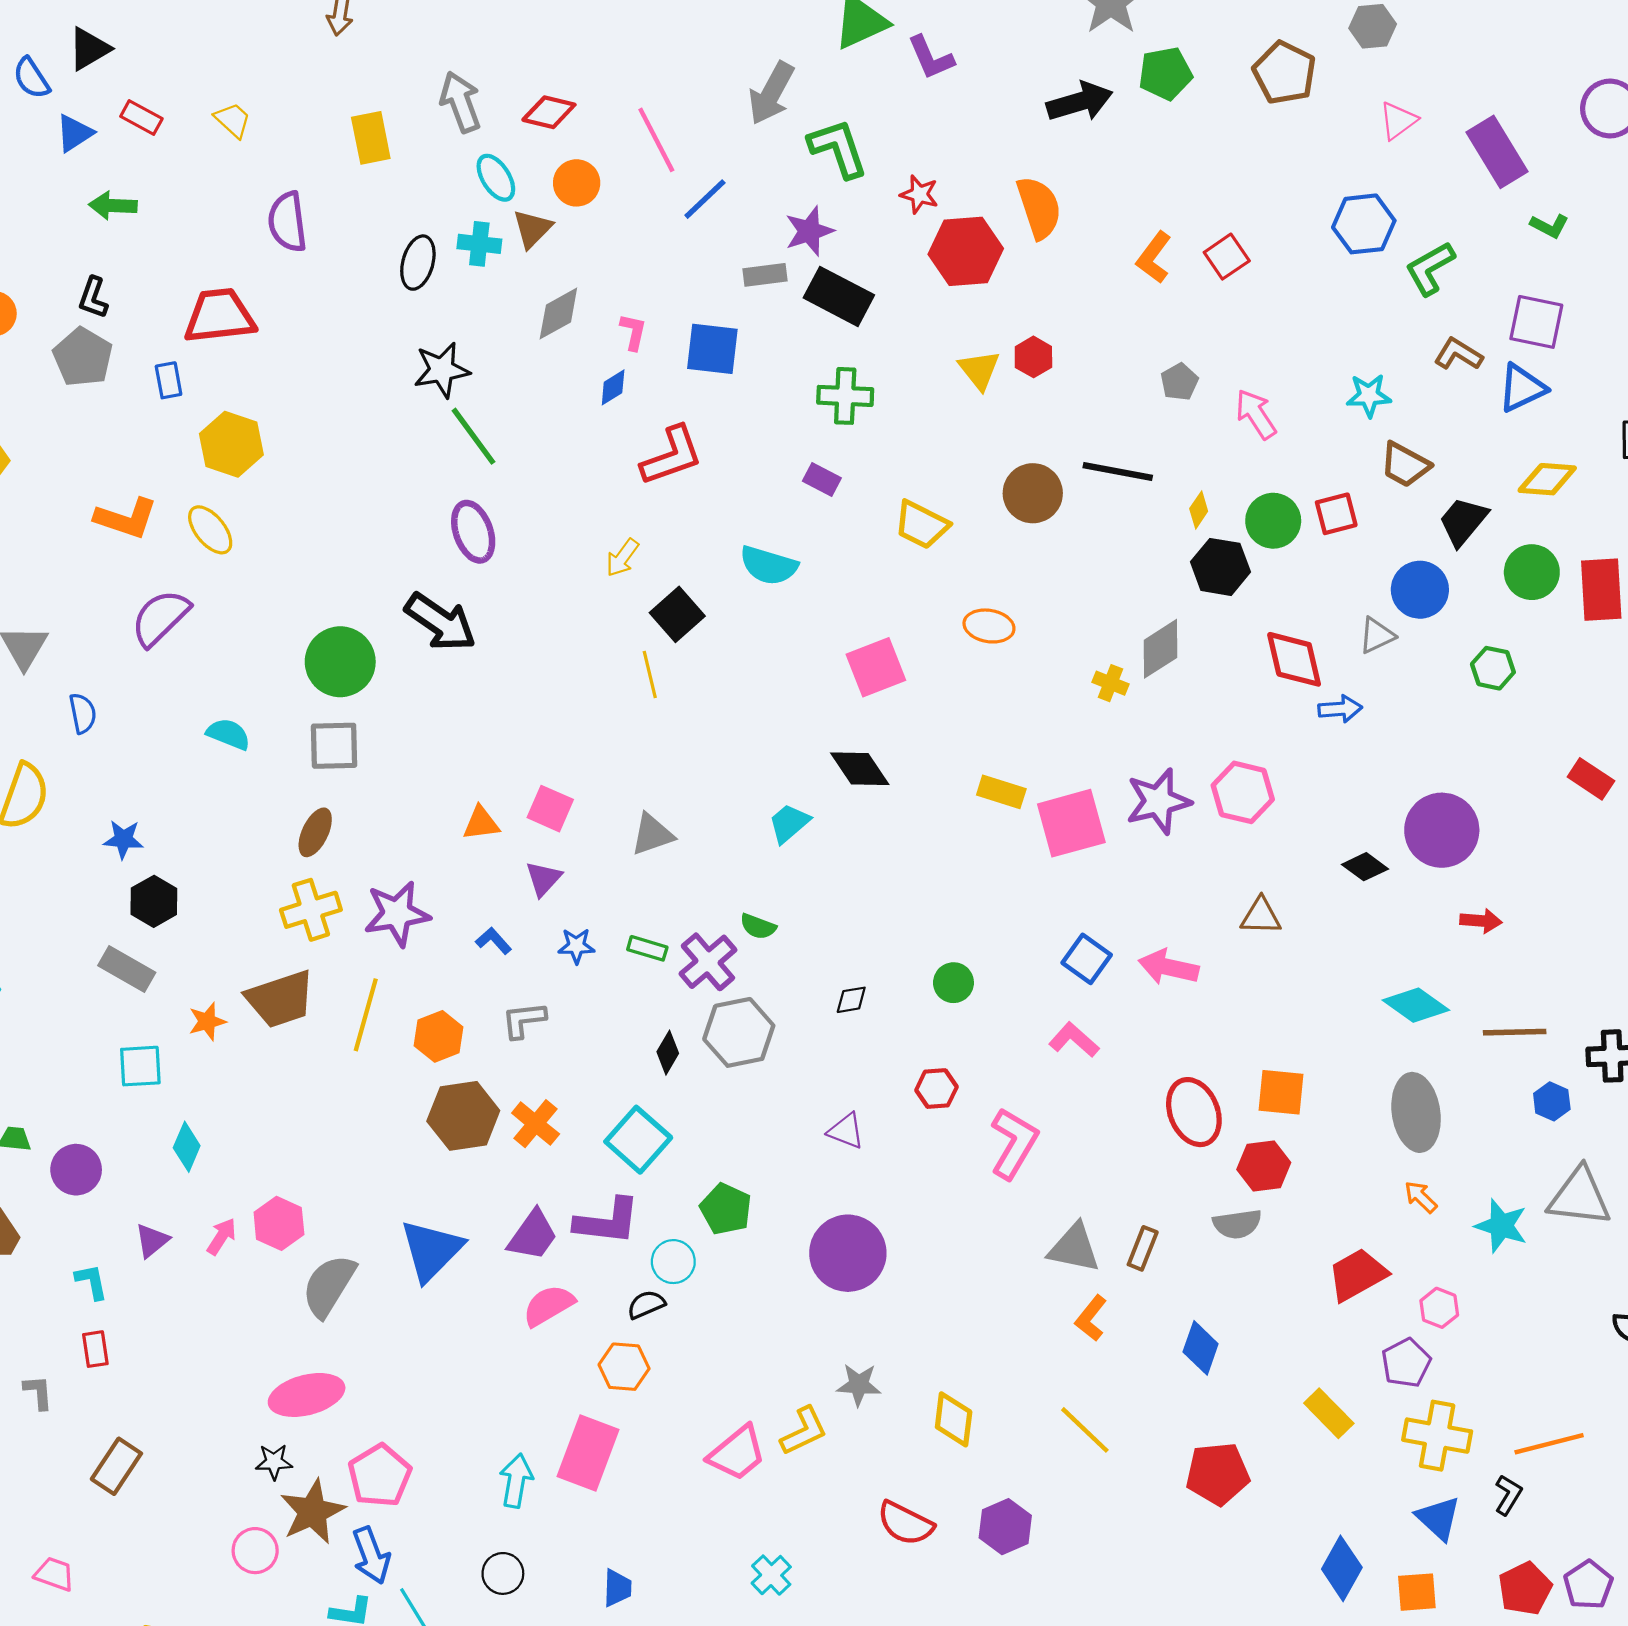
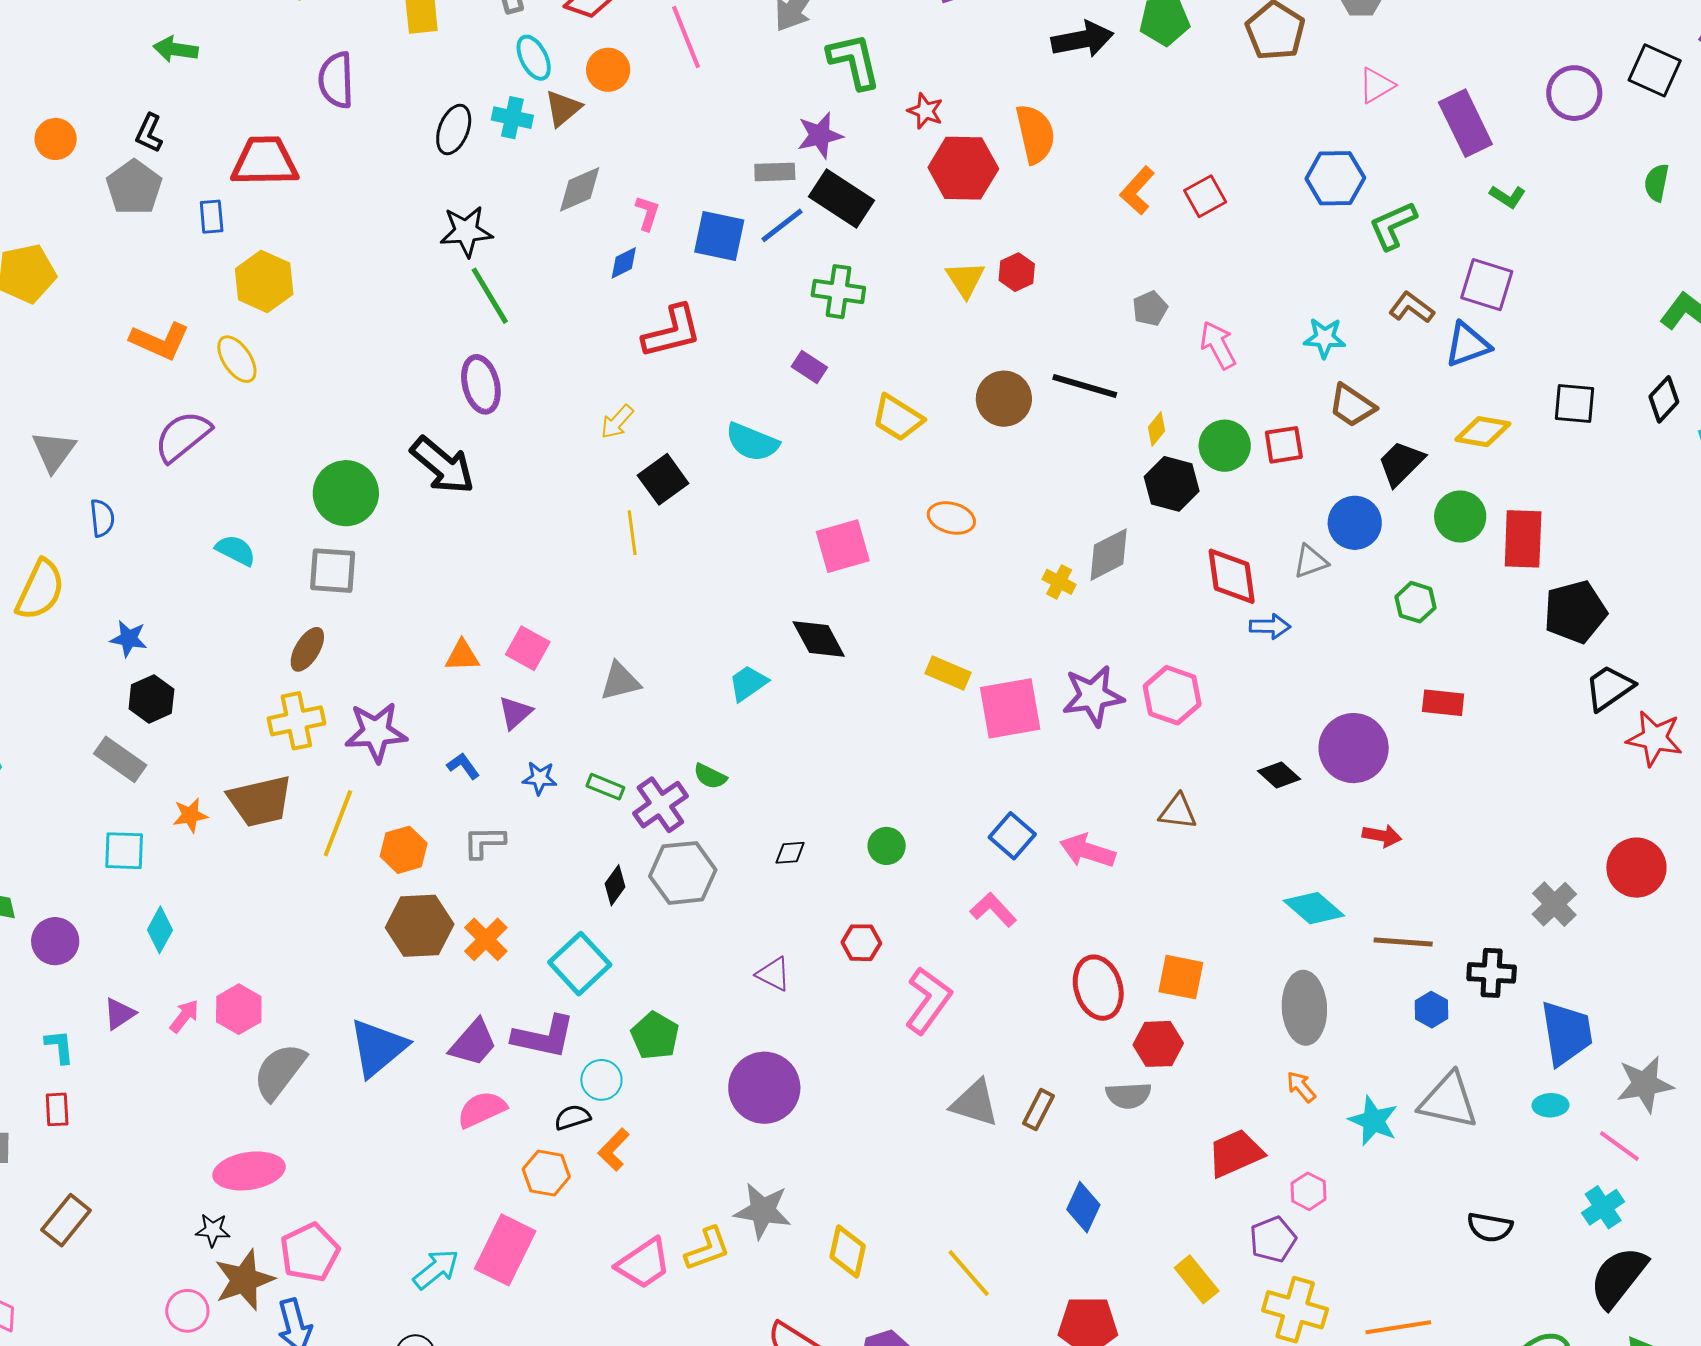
blue line: (705, 199) -> (782, 225), moved
red rectangle: (1591, 779) -> (1443, 703), moved, turned -33
orange L-shape: (1091, 1318) -> (614, 1150), moved
gray star: (859, 1385) -> (763, 1211), size x1.4
cyan arrow: (516, 1481) -> (436, 1269), turned 36

